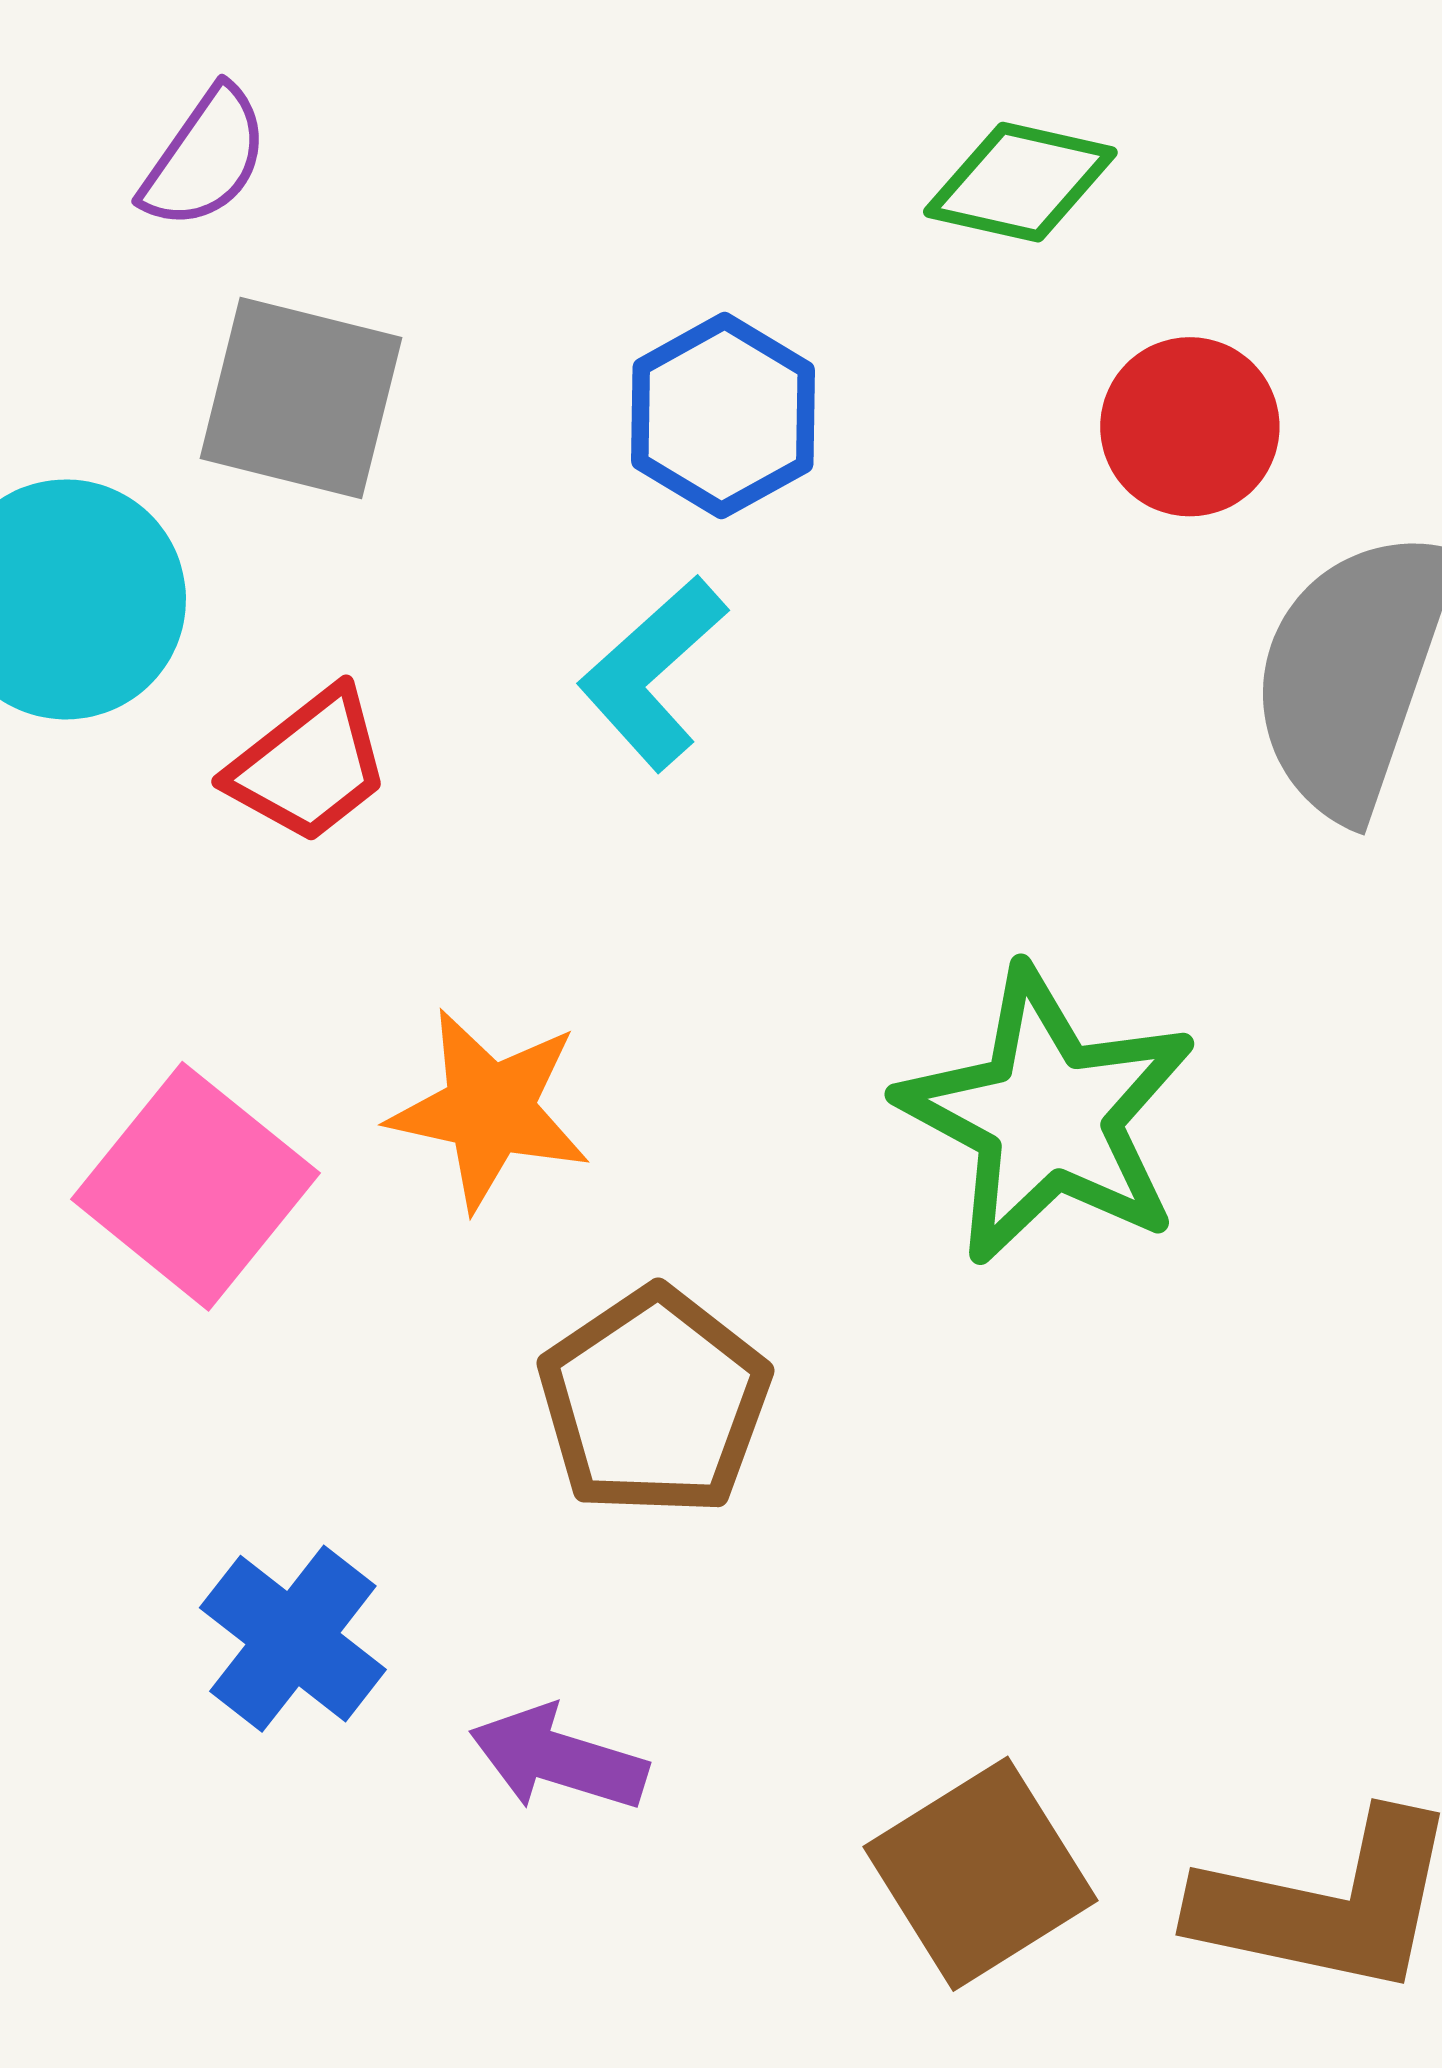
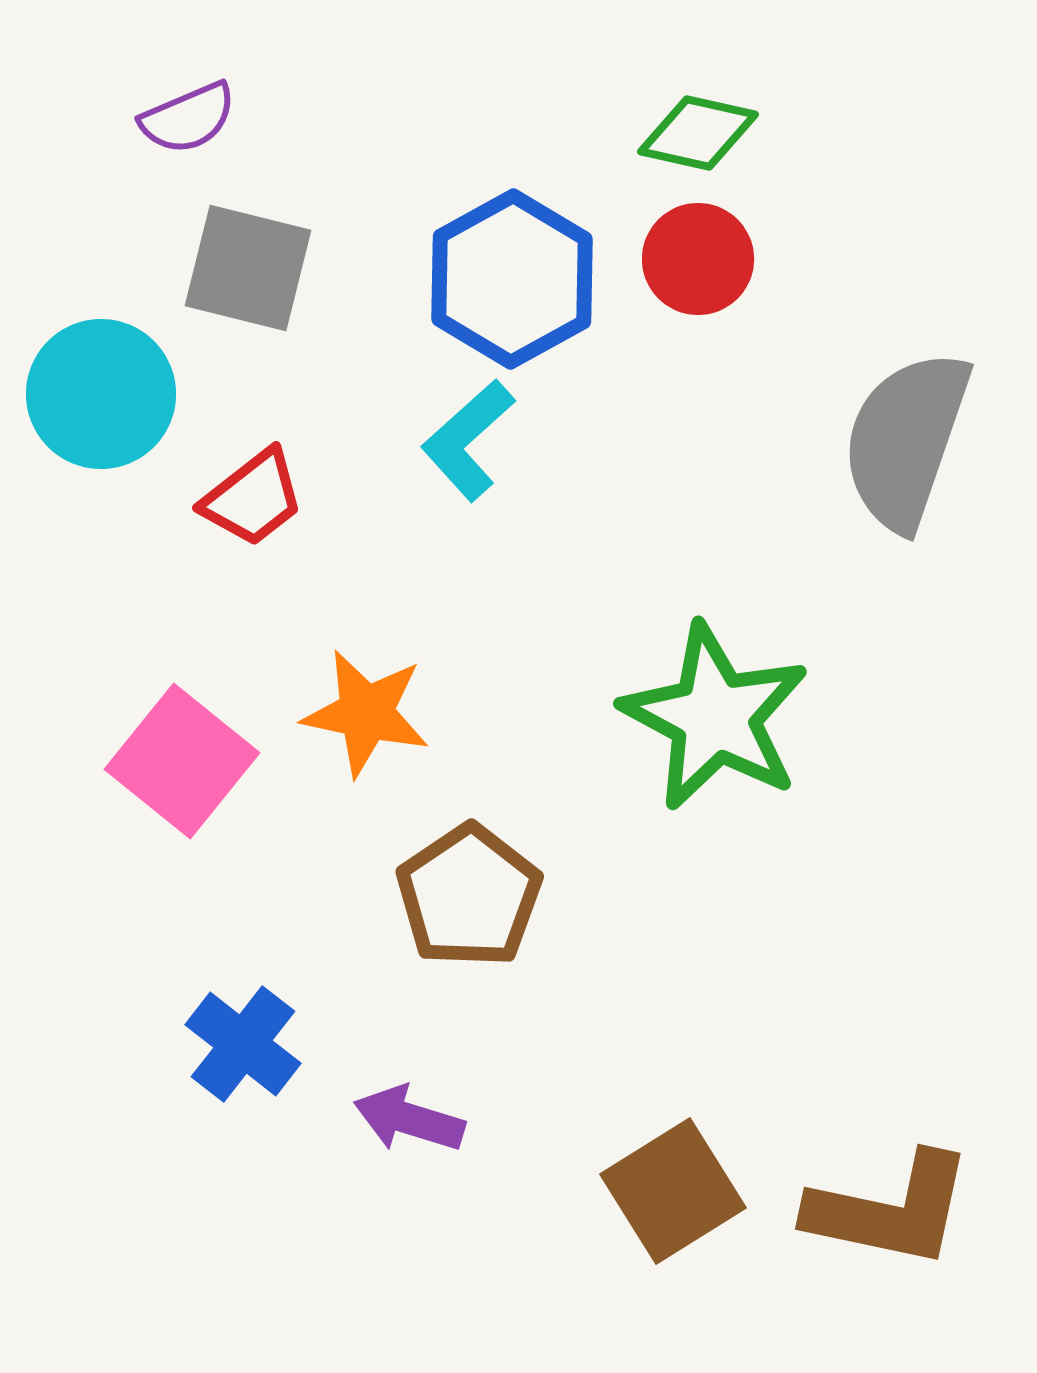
purple semicircle: (205, 158) -> (188, 118), turned 32
blue hexagon: (723, 416) -> (512, 279), size x1.4
red circle: (1190, 427) -> (698, 259), moved

